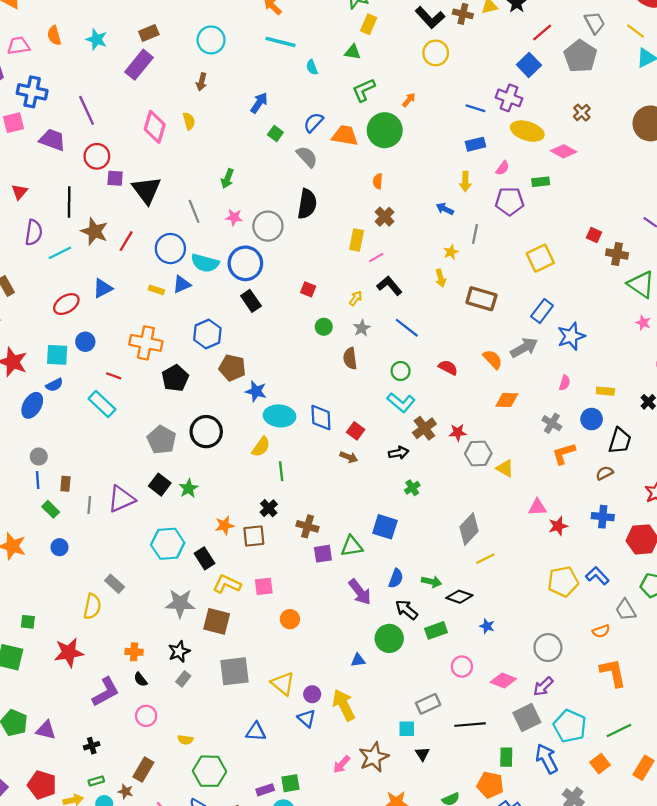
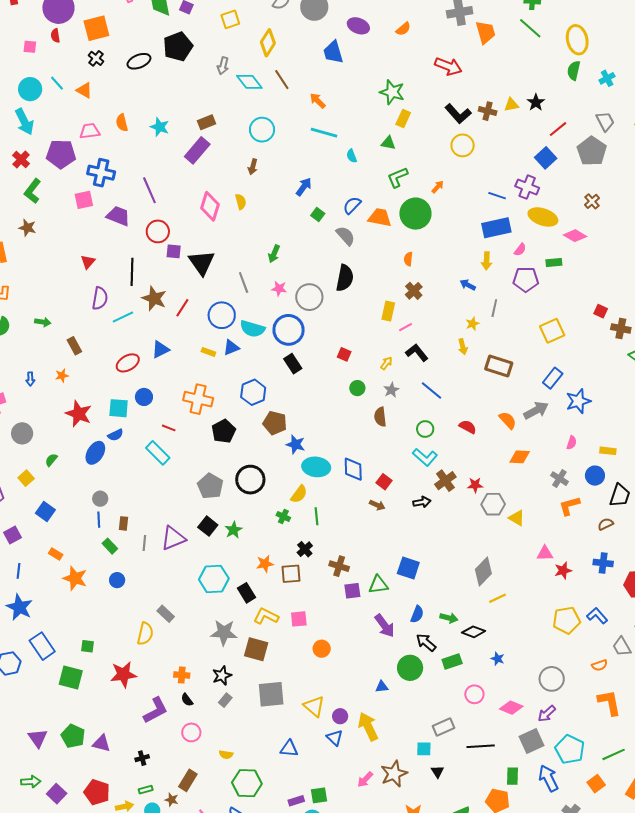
blue rectangle: (476, 144) -> (496, 228), size x1.6
green cross: (412, 488) -> (283, 517), moved, turned -32

